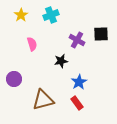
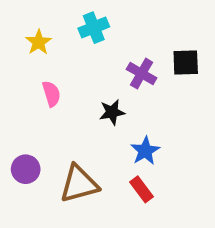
yellow star: (21, 15) -> (39, 42), moved
pink semicircle: (32, 44) -> (51, 94), moved
purple circle: (14, 79) -> (26, 169), moved

